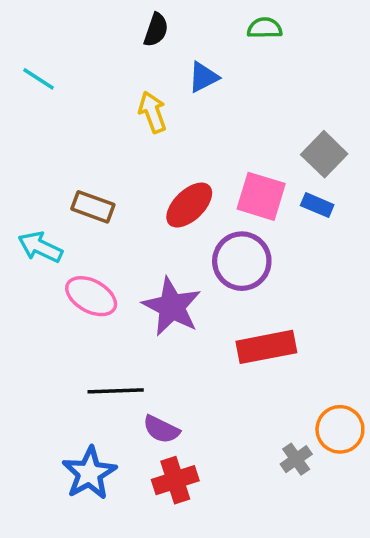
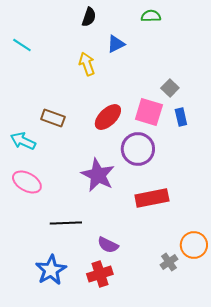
gray square: (324, 154) -> (170, 88), moved, size x0.7
blue rectangle: (317, 205) -> (181, 117), turned 54
pink ellipse: (91, 296) -> (27, 182), moved
purple semicircle: (161, 429) -> (108, 245), moved

